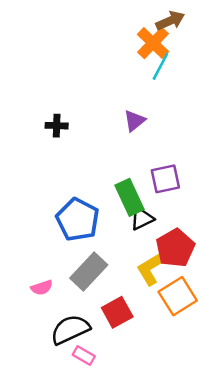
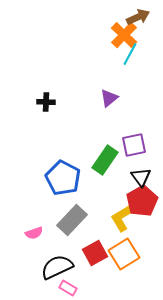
green rectangle: (130, 197) -> (105, 160), turned 60
black triangle: (142, 218) -> (141, 177), moved, turned -40
orange square: (178, 296) -> (124, 254), moved

